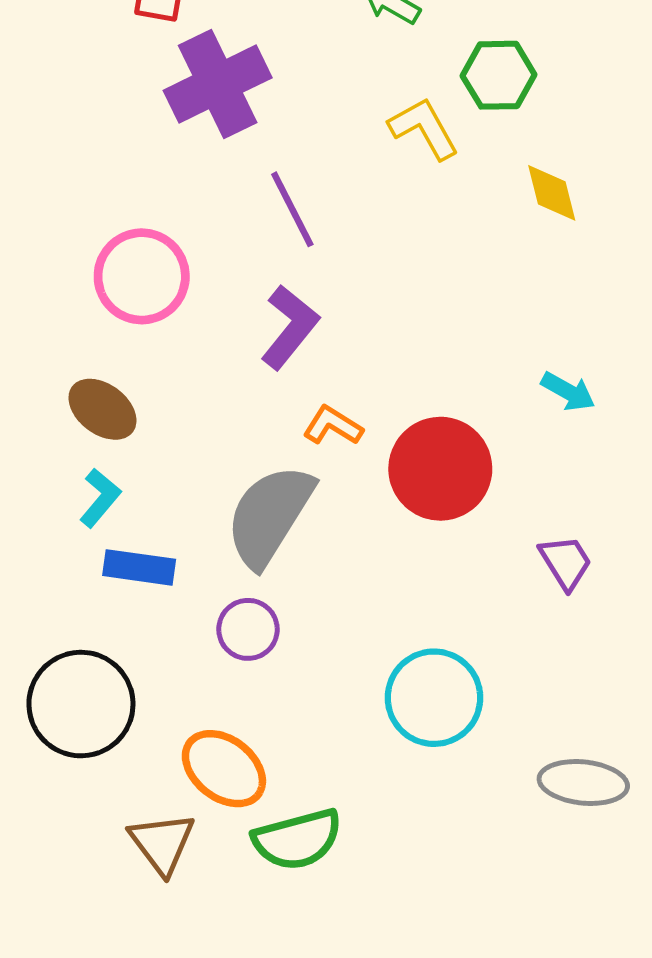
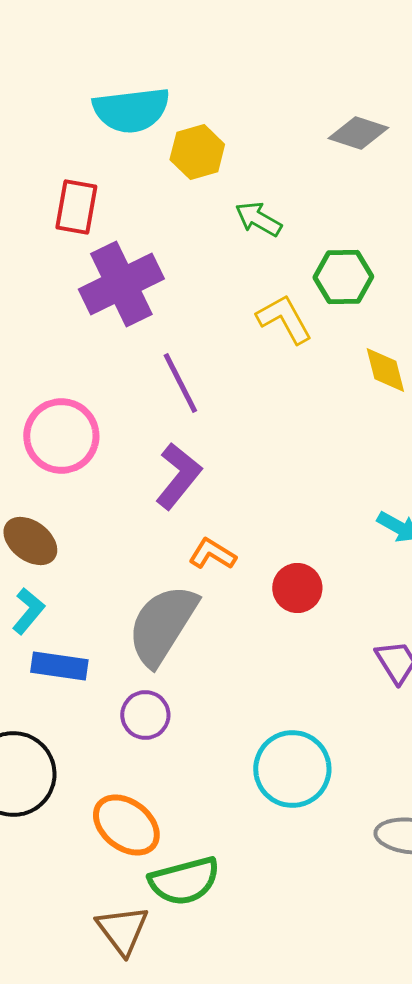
red circle: (440, 469) -> (297, 588), size x0.6
brown triangle: (162, 843) -> (122, 930), moved

